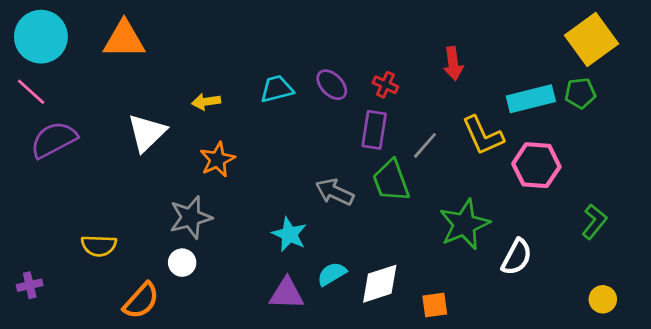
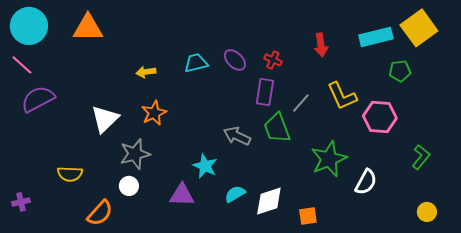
green pentagon: (580, 93) -> (400, 71), moved
cyan rectangle: (531, 99) -> (376, 37), moved
white triangle: (147, 133) -> (105, 119), moved
purple triangle: (287, 294) -> (182, 195), moved

